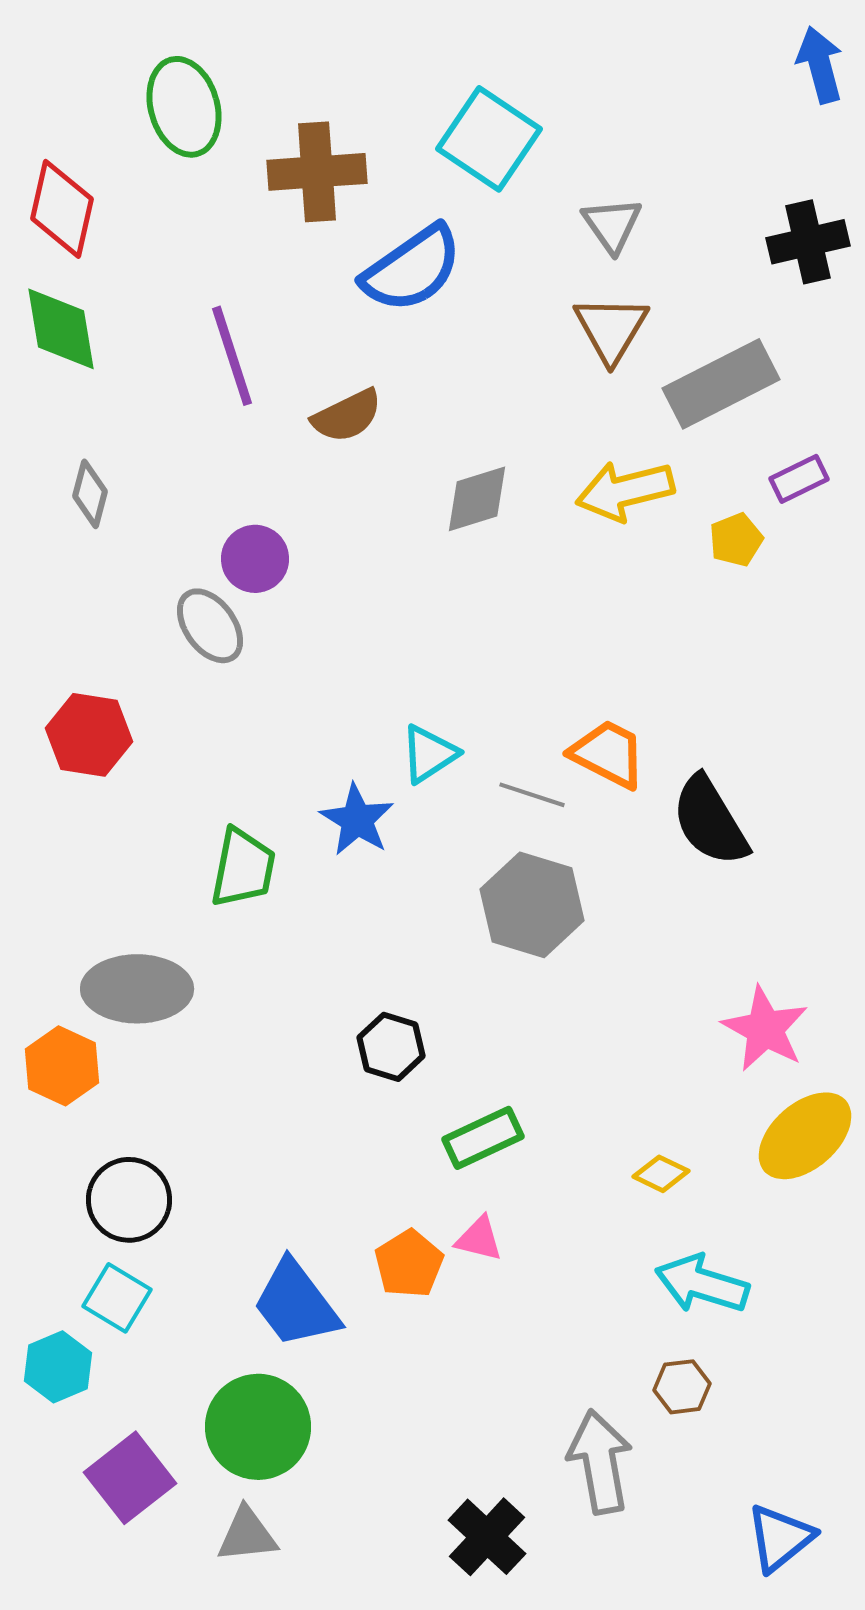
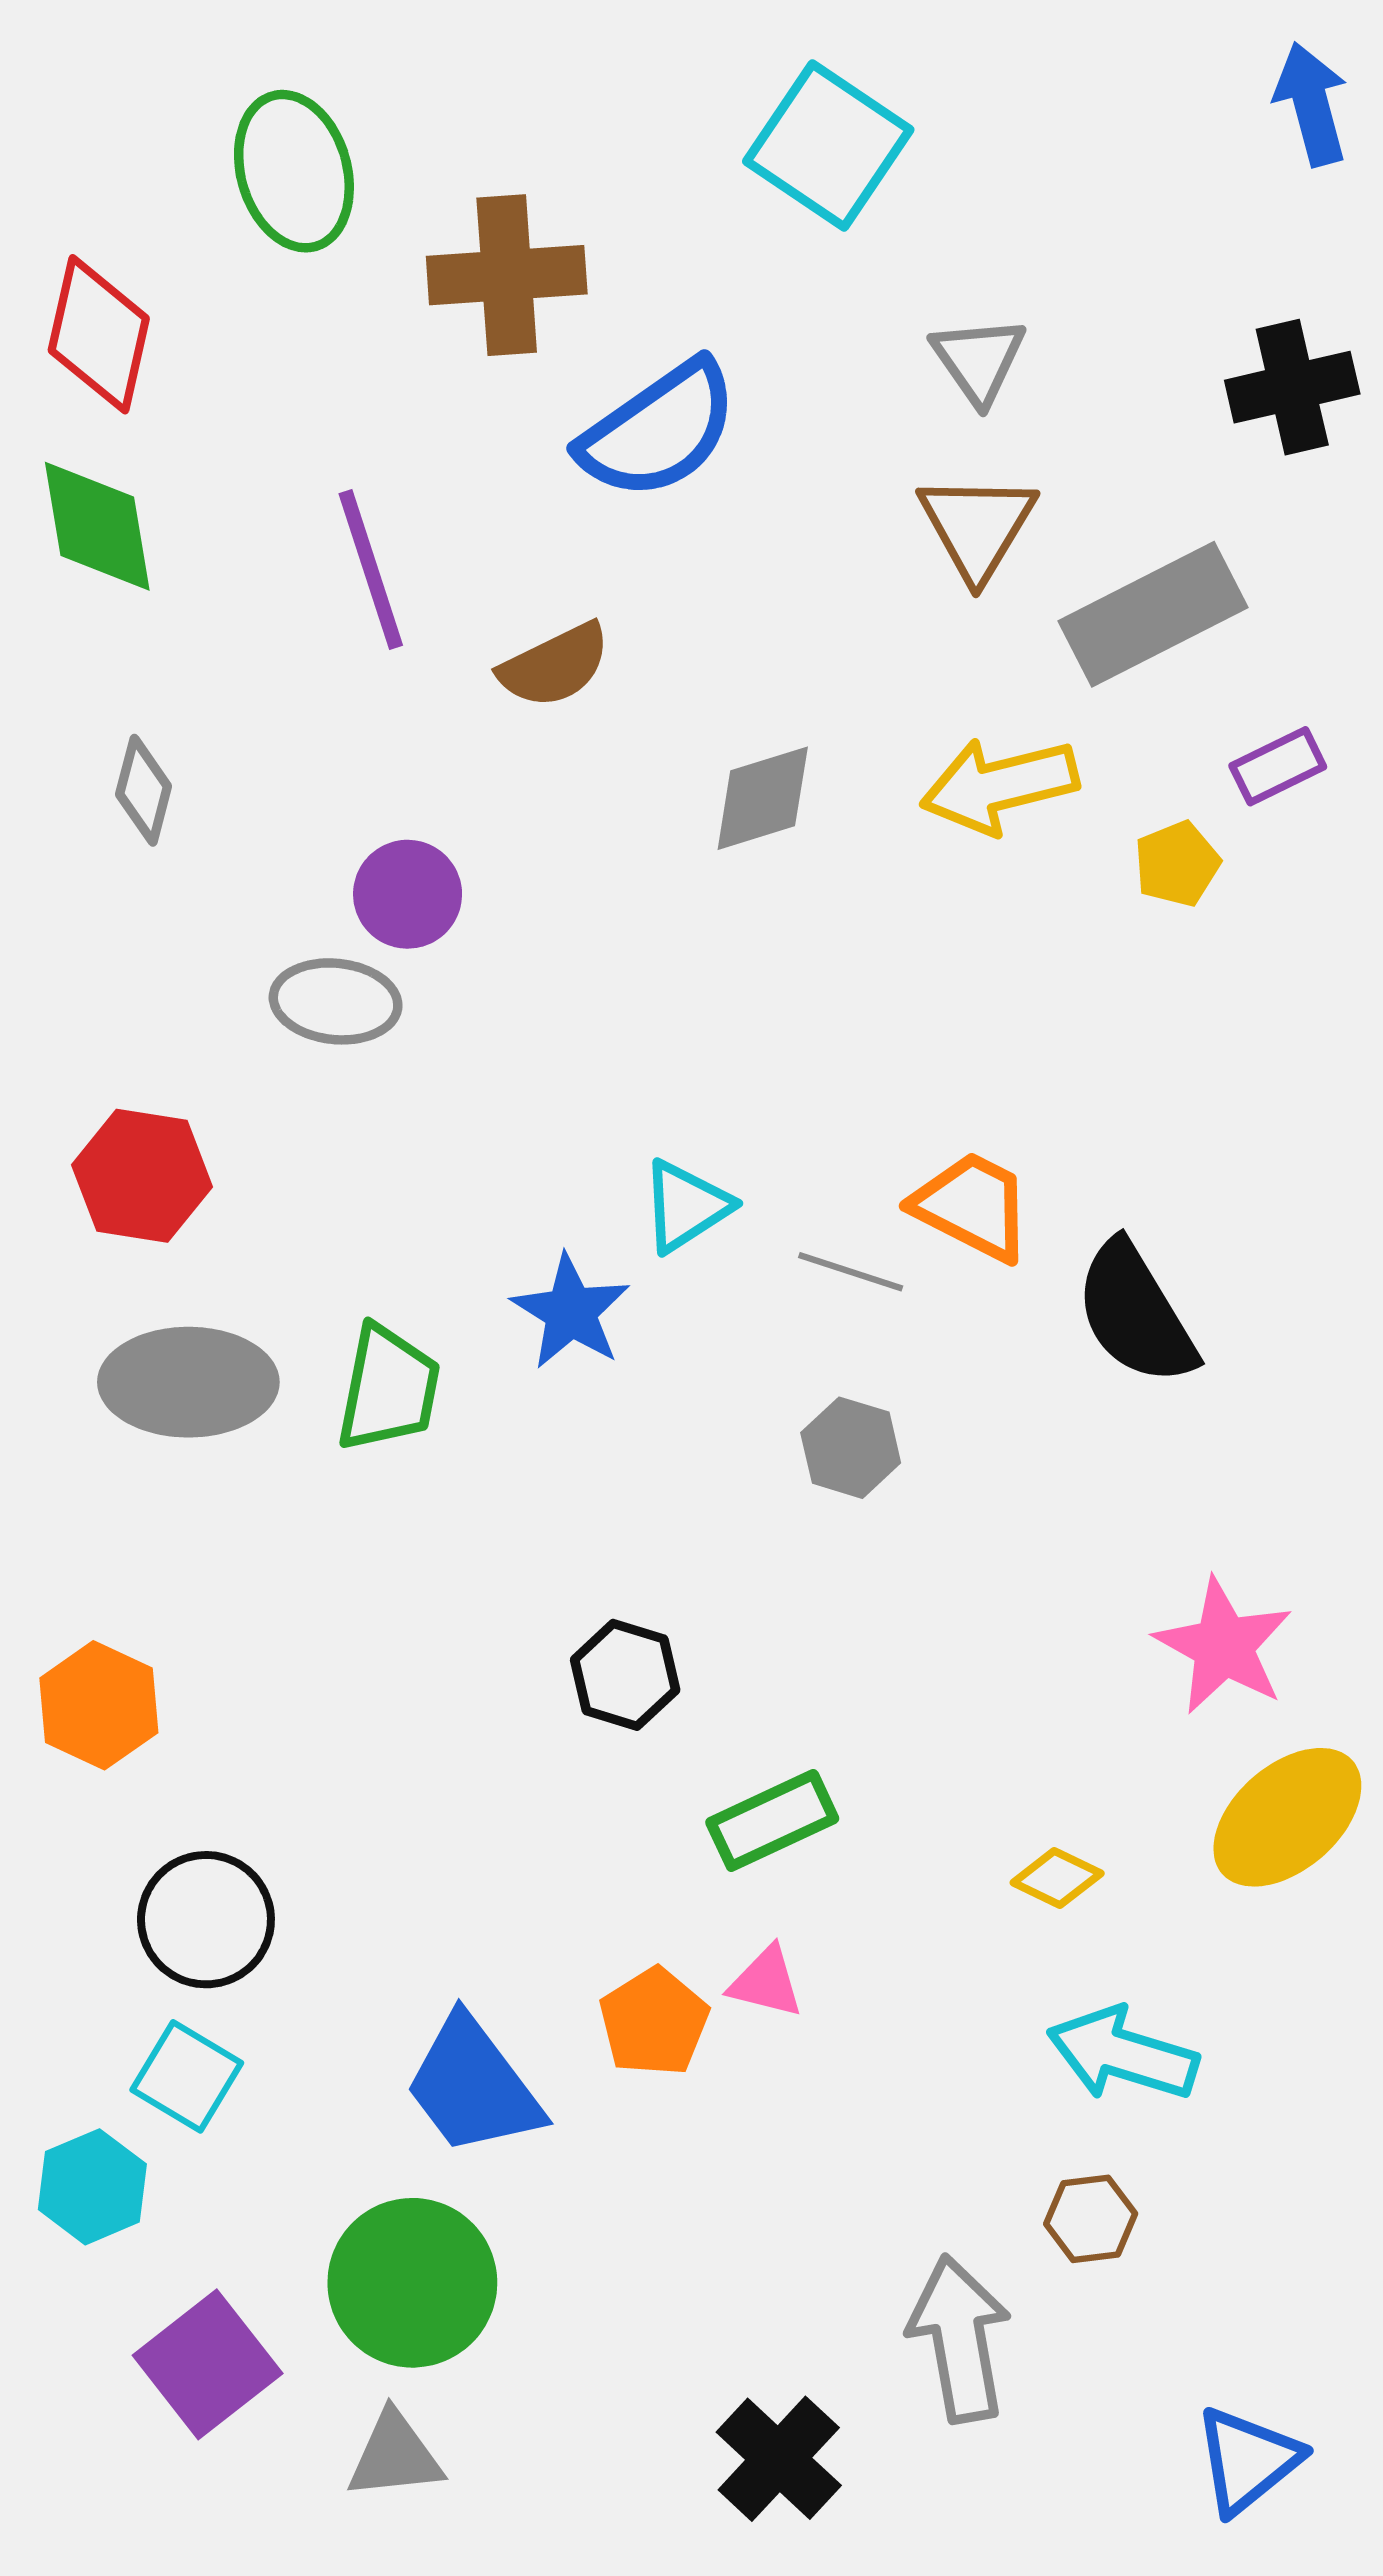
cyan square: (489, 139) -> (828, 146), moved
gray ellipse: (210, 626) -> (336, 1001), turned -48
gray hexagon: (532, 905) -> (851, 1448), size x0.6
gray ellipse: (137, 989) -> (188, 1382), moved

